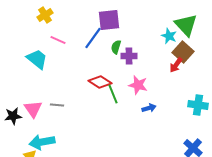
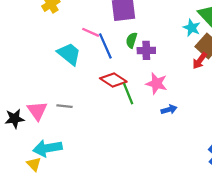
blue line: (93, 38) -> (105, 46), moved, turned -60
pink line: (58, 40) -> (91, 32), moved
cyan trapezoid: (37, 59) -> (69, 54), moved

